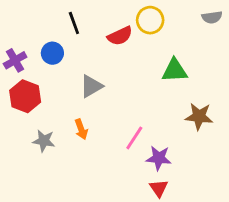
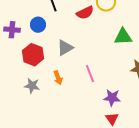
purple cross: (15, 60) -> (12, 30), turned 35
red hexagon: (25, 96) -> (33, 55), moved
pink line: (134, 138) -> (90, 74), moved, turned -54

